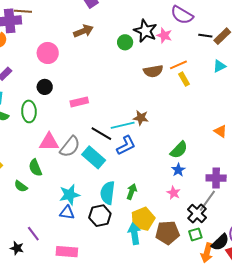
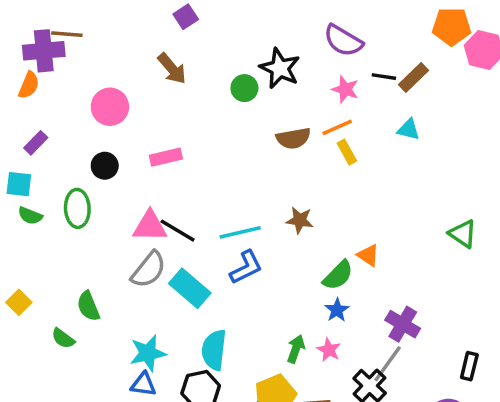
brown arrow: (83, 31) -> (172, 69), turned 72
pink star: (164, 35) -> (345, 89), moved
cyan triangle: (219, 66) -> (408, 130), turned 40
pink rectangle: (79, 102) -> (166, 157), moved
brown star: (141, 118) -> (300, 220), moved
orange triangle: (220, 131) -> (368, 255), moved
black line: (101, 134) -> (178, 231), moved
pink triangle: (49, 142) -> (150, 226), moved
purple cross: (216, 178) -> (403, 324), turned 30
green arrow: (132, 192) -> (296, 349), moved

